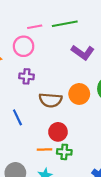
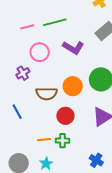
pink circle: (24, 46) -> (40, 52), moved
purple cross: (26, 76) -> (23, 73), turned -32
red circle: (58, 132) -> (65, 116), moved

